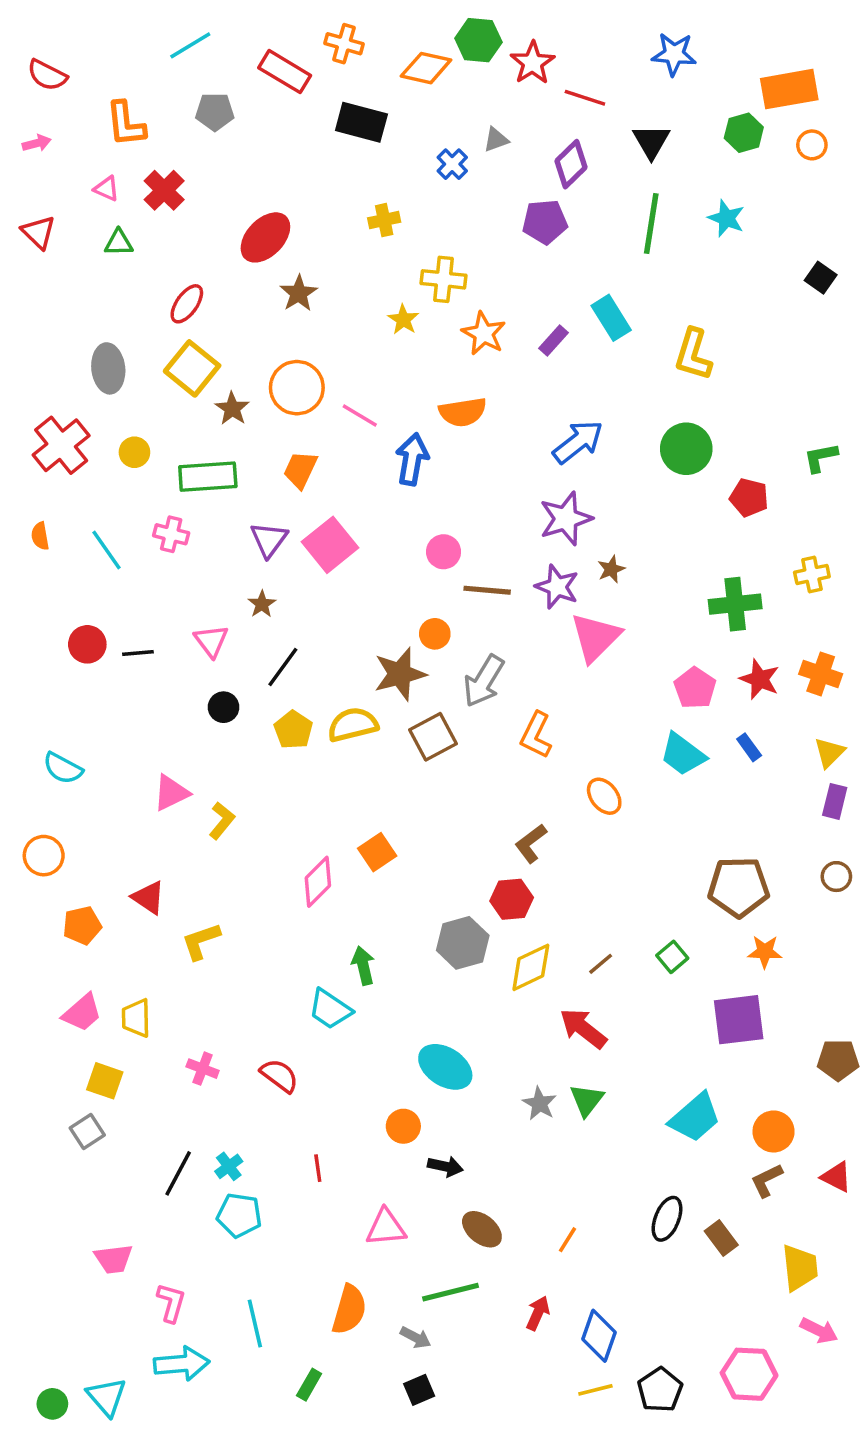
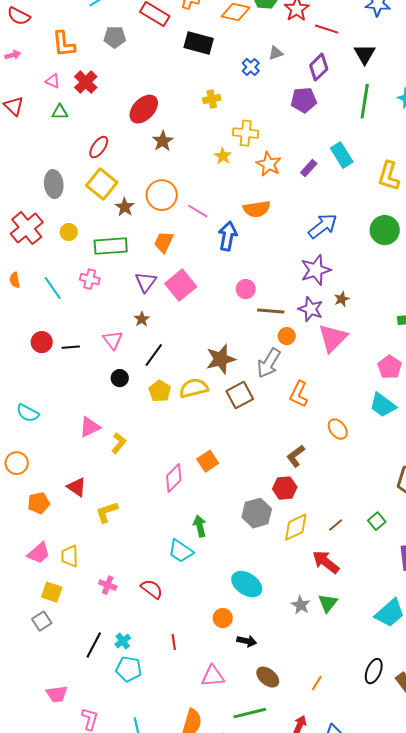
orange circle: (435, 634) -> (287, 336), moved

